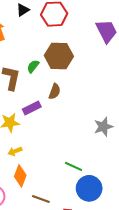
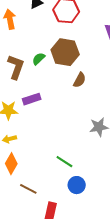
brown semicircle: (55, 91) -> (80, 80), moved
blue circle: (89, 188) -> (77, 185), size x0.7

